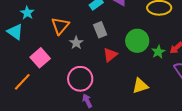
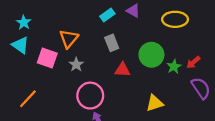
cyan star: (27, 13) -> (24, 23), moved
gray star: (76, 43) -> (76, 64), moved
red triangle: (110, 55) -> (122, 70), turned 42
pink square: (40, 58) -> (47, 58), moved, turned -30

